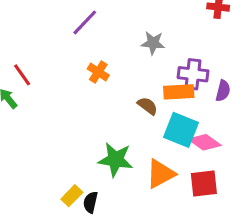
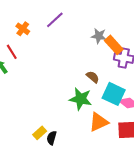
orange cross: (98, 72) -> (23, 29), moved
orange rectangle: (179, 92) -> (114, 45), moved, turned 48
green star: (116, 160) -> (81, 99), moved

